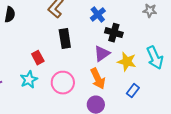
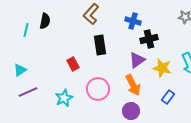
blue cross: (98, 15) -> (133, 21), turned -35
black cross: (114, 33) -> (149, 39), turned -30
cyan star: (29, 80) -> (64, 98), moved

